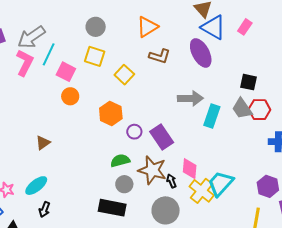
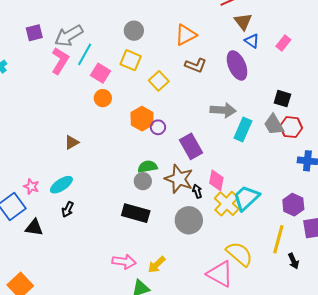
blue triangle: (213, 27) -> (252, 41), size x0.6
purple circle: (134, 132) -> (158, 127), moved
gray circle: (124, 184) -> (143, 181), moved

